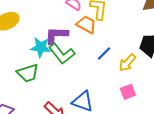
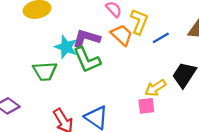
blue line: (104, 53) -> (161, 38), moved
pink square: (128, 92) -> (146, 106), moved

